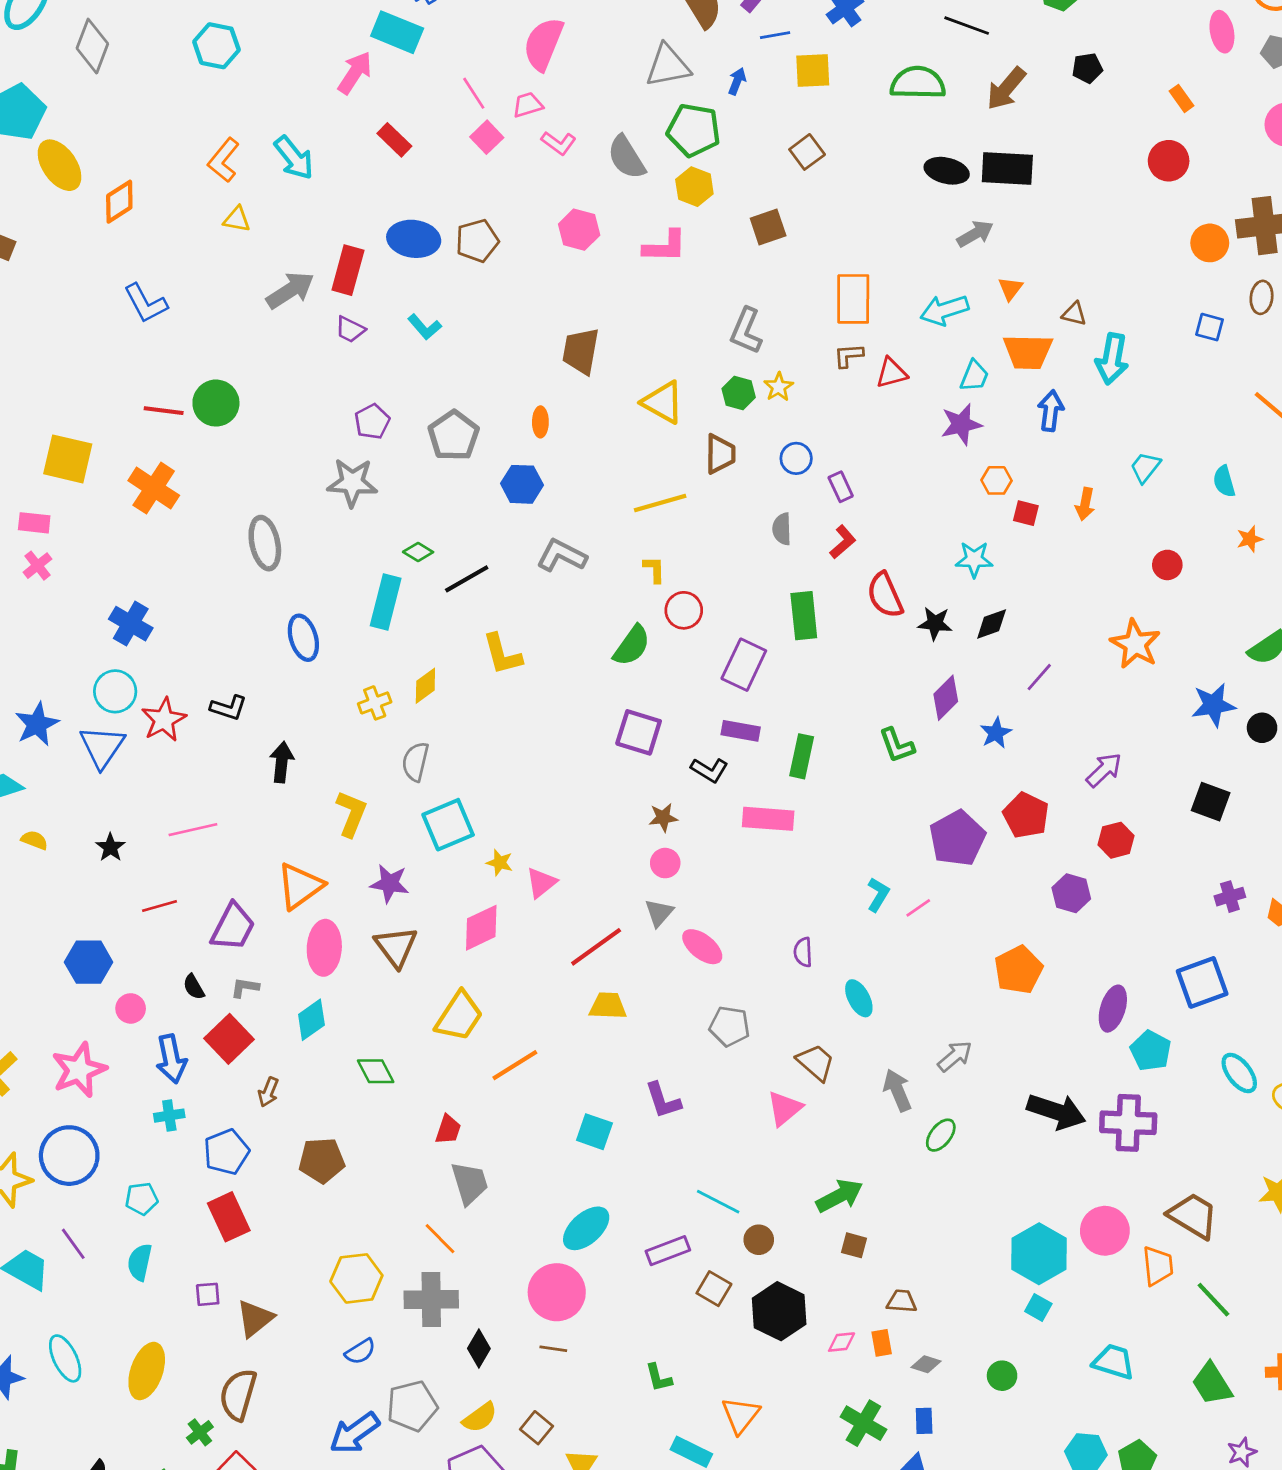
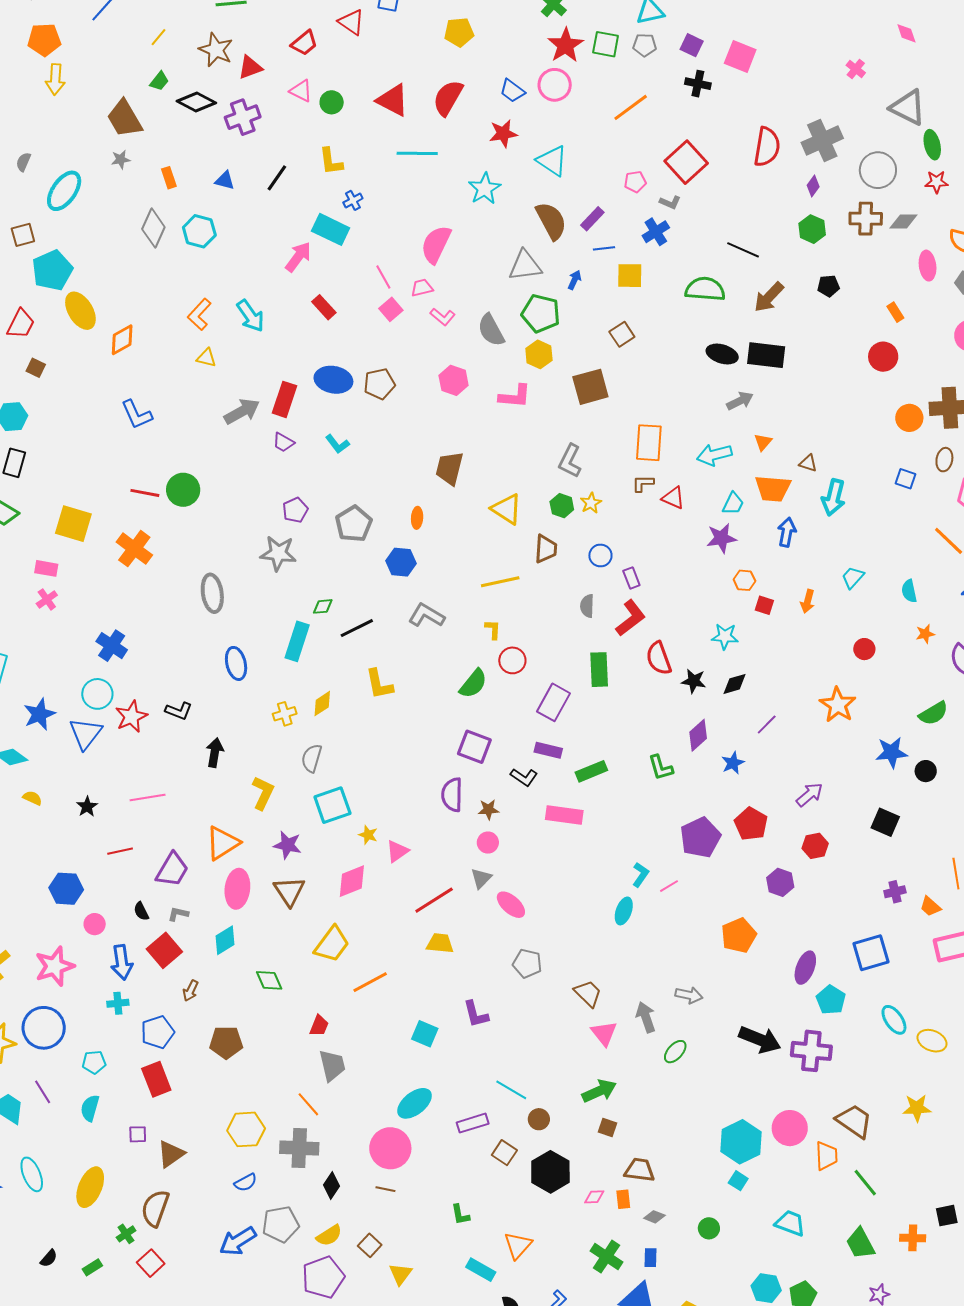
gray diamond: (92, 46) -> (153, 228), moved
brown square: (768, 227) -> (590, 387), size x1.4
red triangle: (892, 373) -> (673, 498), turned 35
red L-shape: (843, 542) -> (631, 618), size x1.5
green diamond: (418, 552) -> (323, 606), turned -40
green rectangle: (802, 756) -> (591, 771), turned 52
purple semicircle: (803, 952) -> (452, 795), moved, size x1.6
cyan ellipse: (859, 998) -> (624, 911), moved, turned 44
gray arrow: (955, 1056) -> (689, 995), turned 48
pink triangle: (785, 1108) -> (604, 1033), moved, turned -32
brown trapezoid: (902, 1301) -> (640, 1170), size x1.4

